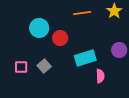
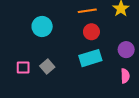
red circle: (60, 38) -> (91, 32), moved
pink semicircle: (100, 76) -> (125, 76), moved

